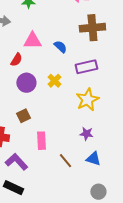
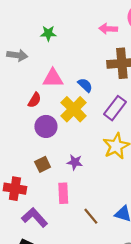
purple rectangle: (86, 67) -> (115, 108), turned -40
yellow cross: (54, 81) -> (74, 109), moved, size x1.6
purple star: (86, 134) -> (75, 162), moved

